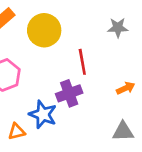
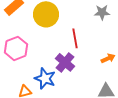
purple cross: (69, 93) -> (65, 62), turned -30

